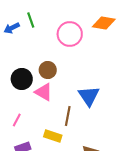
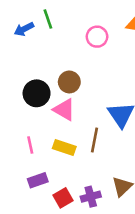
pink circle: (70, 34) -> (97, 37), size x0.7
pink line: (17, 120) -> (30, 145), turned -40
yellow rectangle: (53, 136) -> (64, 147), moved

